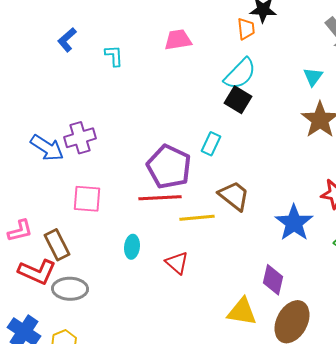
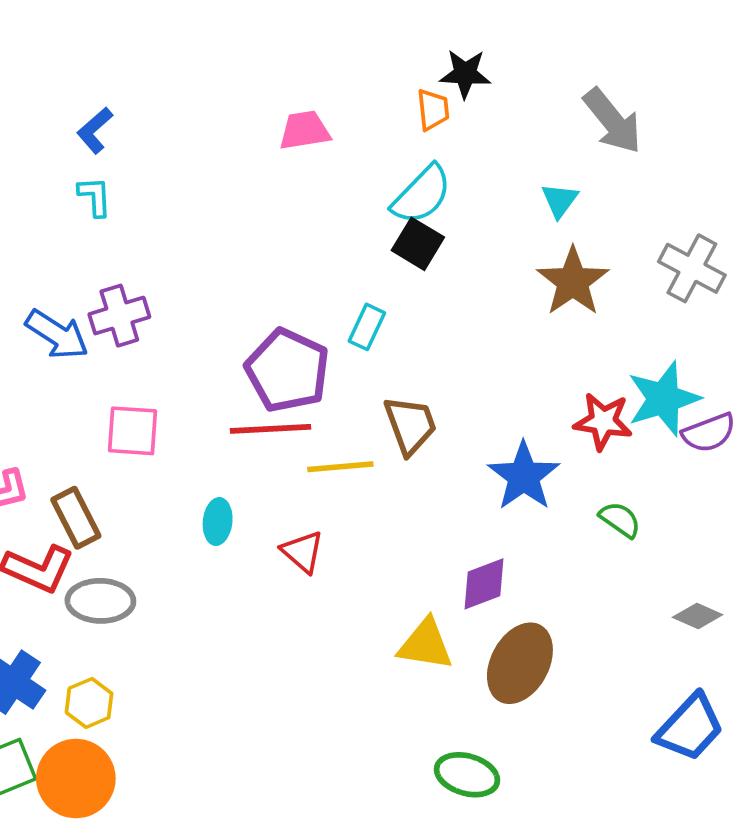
cyan L-shape: (114, 56) -> (95, 197), moved
brown trapezoid: (234, 196) -> (410, 425), turned 32
purple diamond: (273, 280) -> (484, 584), turned 56

